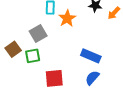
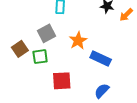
orange star: (67, 18) -> (78, 41), moved
blue semicircle: (92, 78) -> (102, 91), moved

